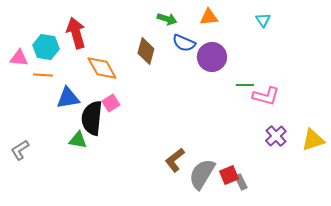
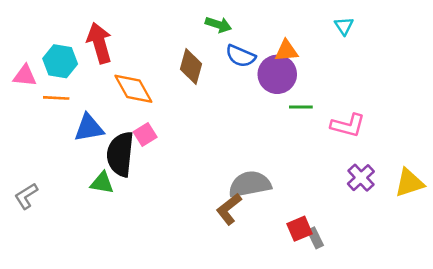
orange triangle: (209, 17) -> (286, 51), moved
green line: (245, 85) -> (301, 107), moved
gray semicircle: (202, 174) -> (250, 184), moved, turned 48

